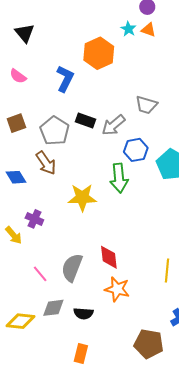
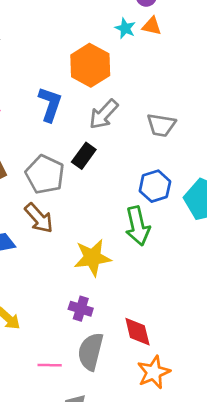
black rectangle: (85, 120) -> (84, 156), turned -66
gray arrow: (113, 125) -> (104, 114), moved
purple cross: (34, 219) -> (81, 309), moved
pink line: (40, 274) -> (50, 365), turned -42
orange star: (117, 289) -> (154, 372), turned -30

